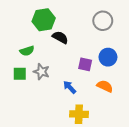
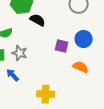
blue arrow: (70, 87) -> (13, 75), moved
yellow cross: (79, 114) -> (46, 94), moved

